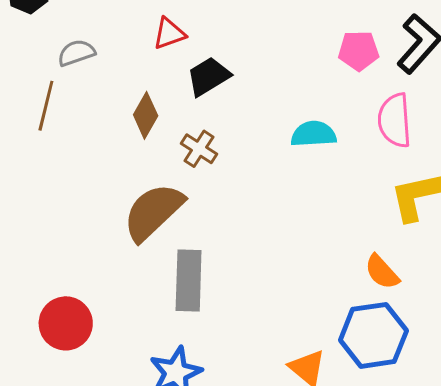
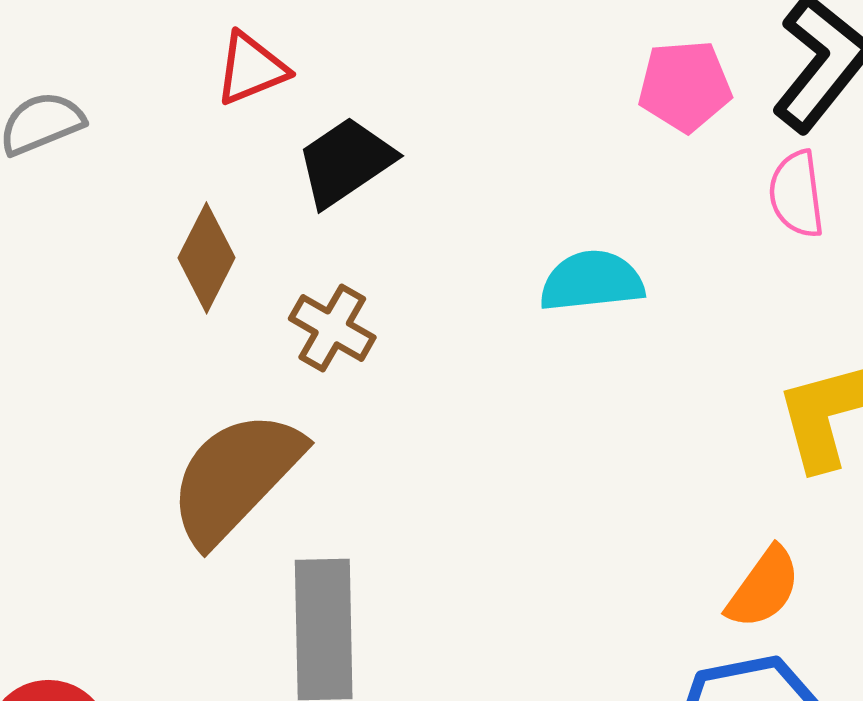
pink semicircle: (395, 120) -> (797, 194), moved, size x0.7
orange semicircle: (382, 272) -> (764, 588), turned -99

